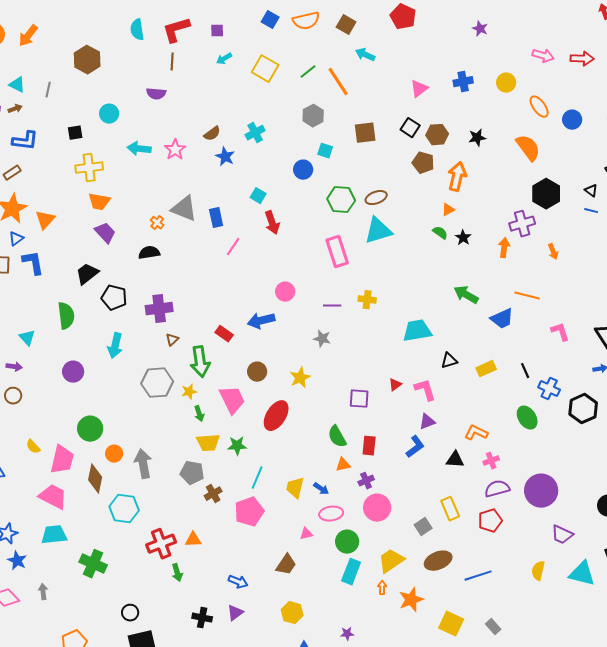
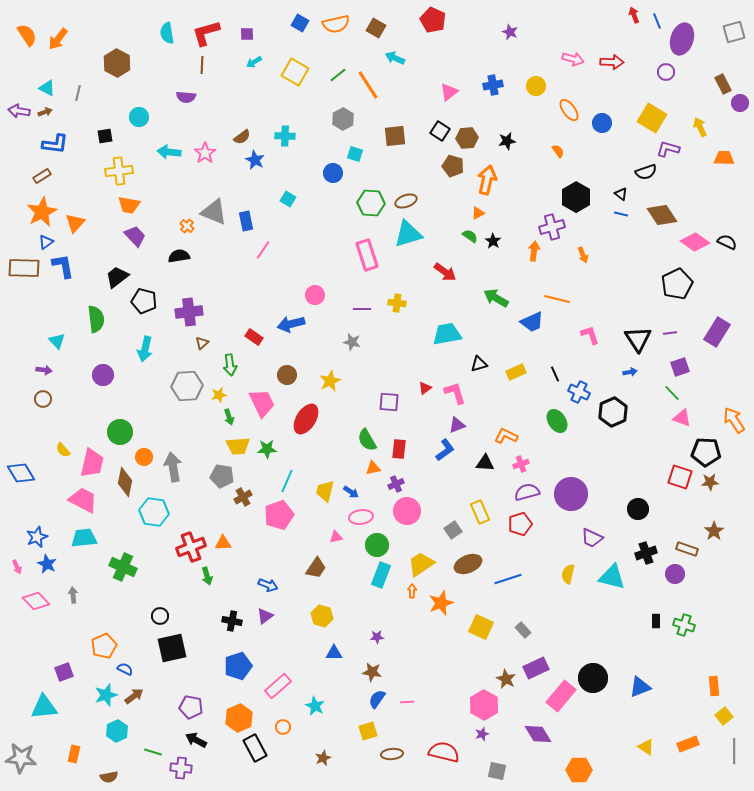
cyan cross: (255, 133) -> (285, 136), turned 30
orange semicircle: (528, 148) -> (558, 151), size x0.5
red arrow: (272, 223) -> (445, 272), moved, turned -35
green arrow: (200, 362) -> (230, 365), size x0.7

